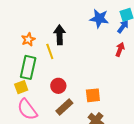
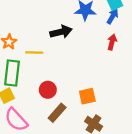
black arrow: (60, 35) -> (61, 32), moved, turned 84
yellow line: (50, 51) -> (34, 53), turned -63

